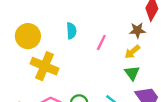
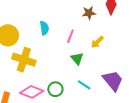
brown star: (137, 30) -> (89, 13), moved
green triangle: (132, 73) -> (77, 59), moved

